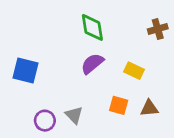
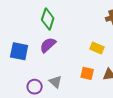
green diamond: (92, 27) -> (48, 19), moved, turned 30
purple semicircle: (92, 64) -> (48, 45), moved

